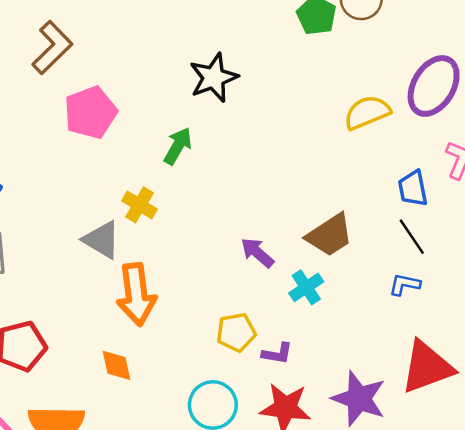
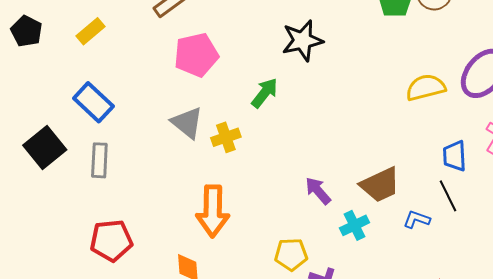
yellow cross: (139, 205) -> (226, 137), turned 32
gray triangle: (102, 240) -> (187, 123), moved
blue L-shape: (405, 285) -> (417, 219), moved

